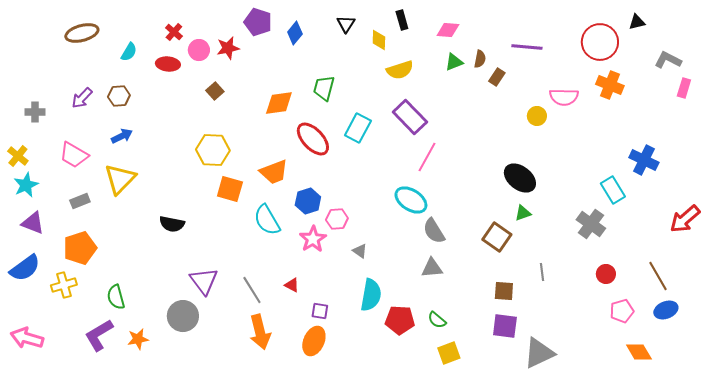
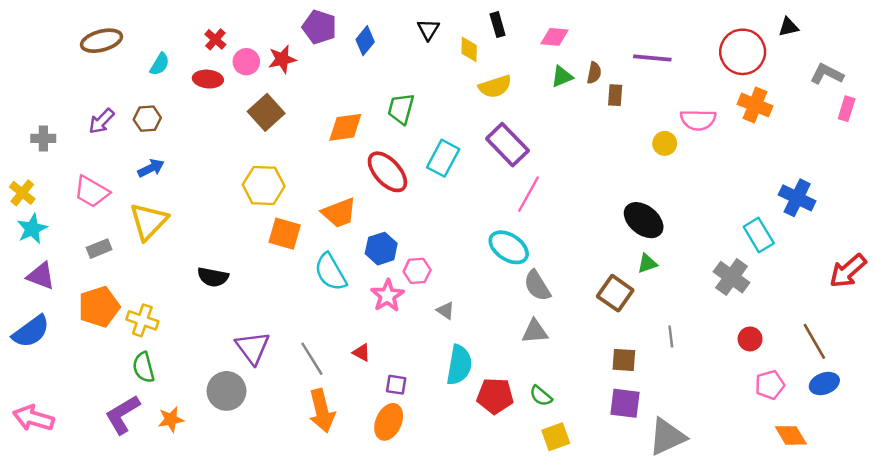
brown rectangle: (497, 77) -> (615, 95), turned -30
brown square: (215, 91) -> (266, 112), size x1.6
yellow cross: (64, 285) -> (142, 320), moved, turned 35

